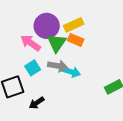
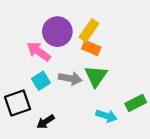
yellow rectangle: (74, 25) -> (89, 30), turned -30
green triangle: (57, 43) -> (96, 76), moved
cyan arrow: (72, 72) -> (106, 116), moved

